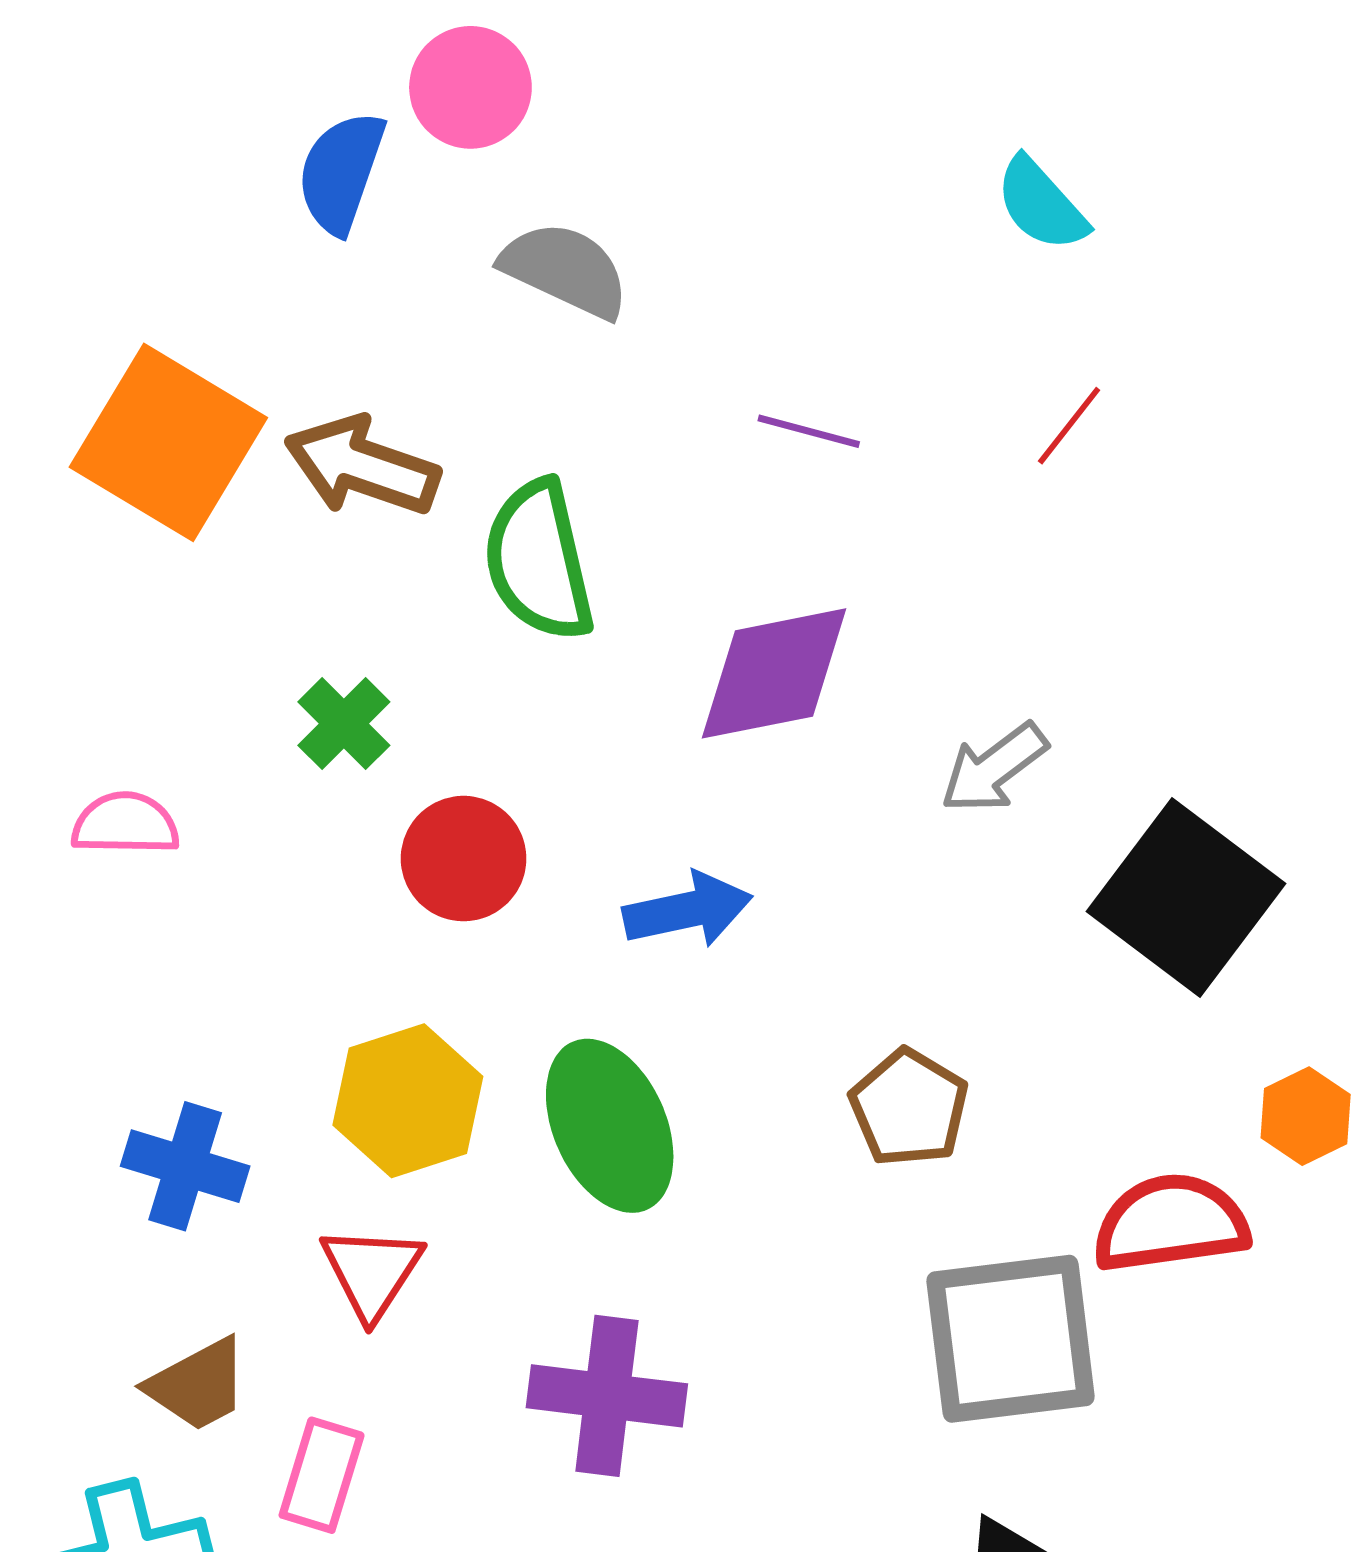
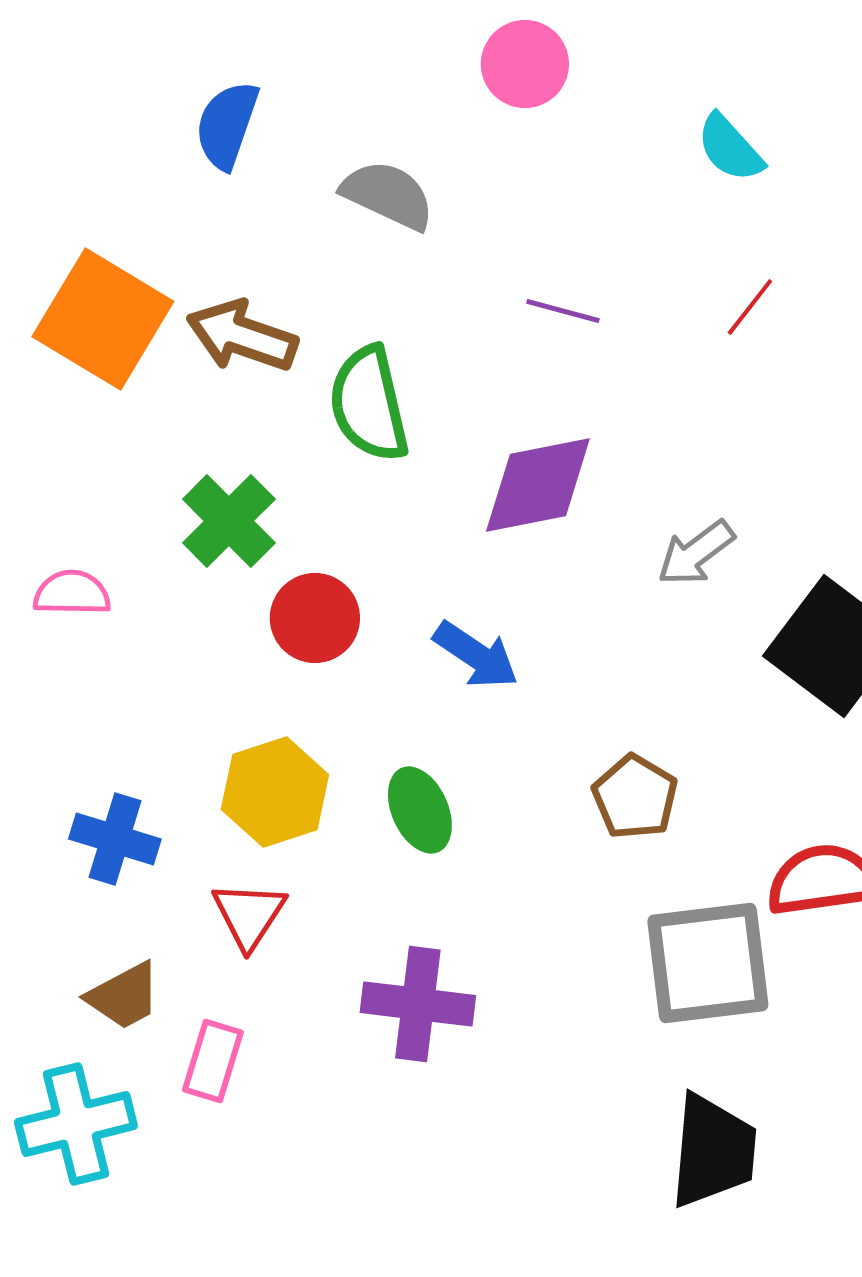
pink circle: (470, 87) -> (525, 64), moved
green cross: (344, 724) -> (229, 521), size x1.4
blue arrow: (688, 910) -> (476, 655), turned 46
green ellipse: (610, 1126) -> (420, 810), size x0.7

